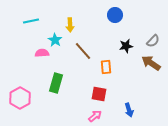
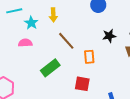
cyan star: (55, 40) -> (31, 23), moved
green rectangle: (56, 83) -> (50, 68), moved, turned 36

